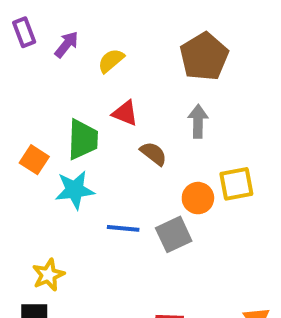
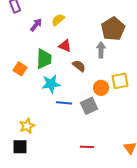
purple arrow: (67, 44) -> (36, 25), moved
brown pentagon: (204, 57) -> (113, 29), moved
cyan star: (75, 190) -> (51, 84), moved

